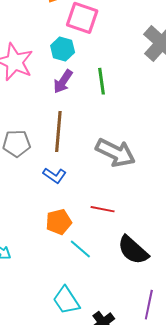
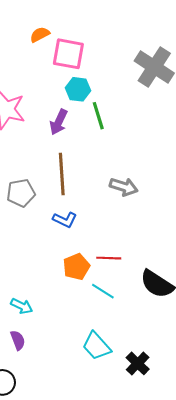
cyan hexagon: (63, 49) -> (78, 89), moved
gray arrow: (115, 153) -> (124, 187), size x0.7
red line: (103, 209) -> (109, 258), moved

